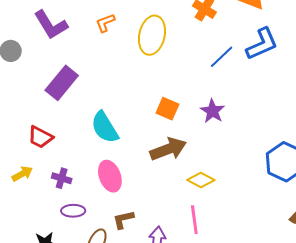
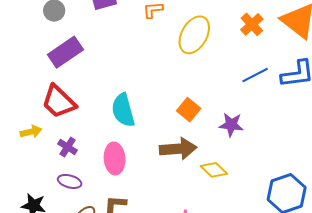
purple rectangle: (62, 83) -> (65, 52), moved
purple star: (212, 111) -> (231, 125), turned 30
red trapezoid: (40, 137) -> (59, 102), size x1.4
yellow diamond: (201, 180) -> (214, 170), moved

